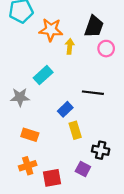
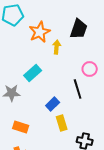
orange star: (51, 30) -> (40, 32), turned -30
pink circle: (106, 49) -> (90, 69), moved
black line: (93, 93) -> (78, 89), turned 66

